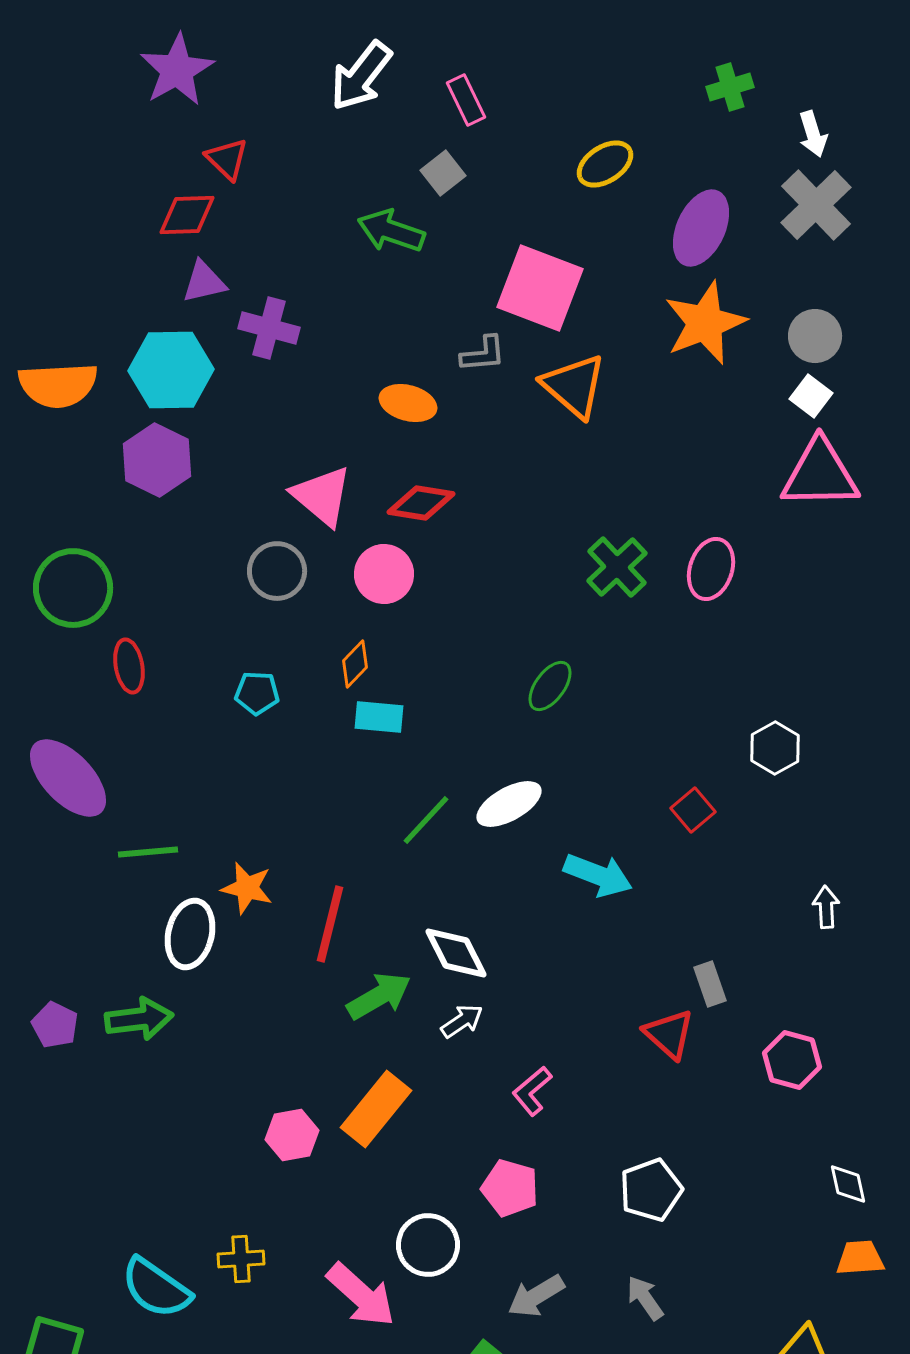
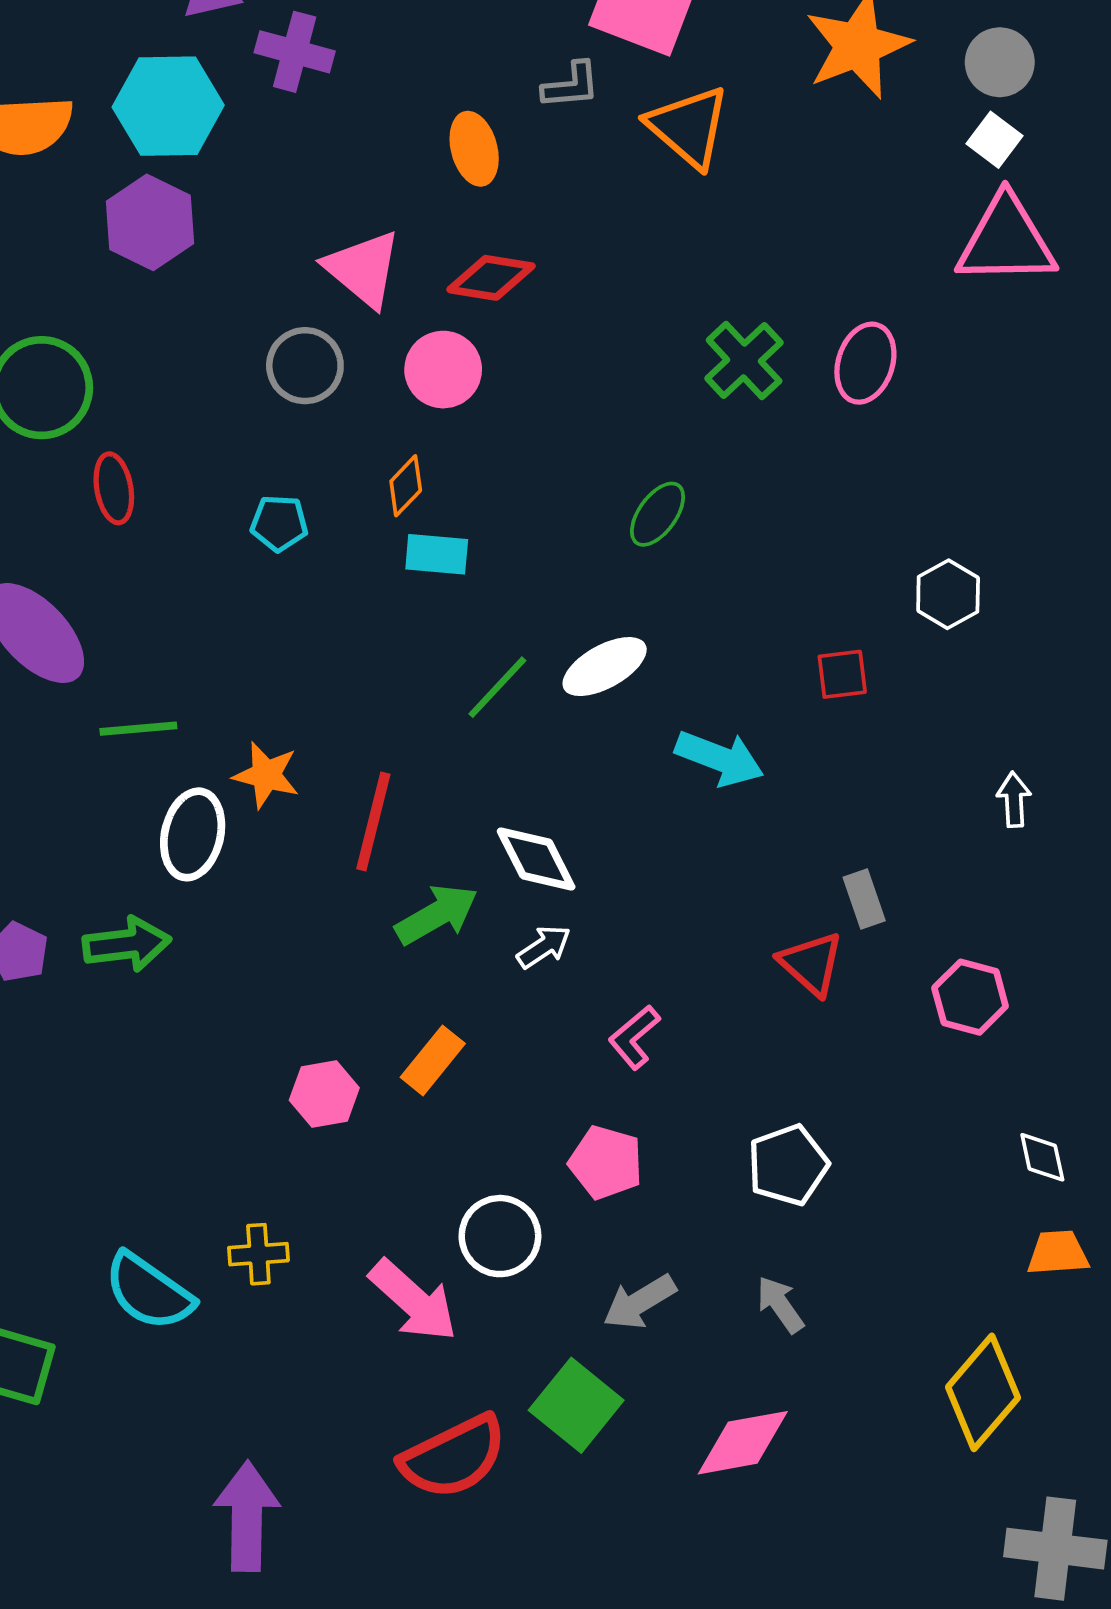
orange ellipse: (408, 403) -> (474, 149), turned 60
red square: (693, 810) -> (842, 674), turned 33
orange rectangle: (376, 1109) -> (433, 1060), size x0.7

